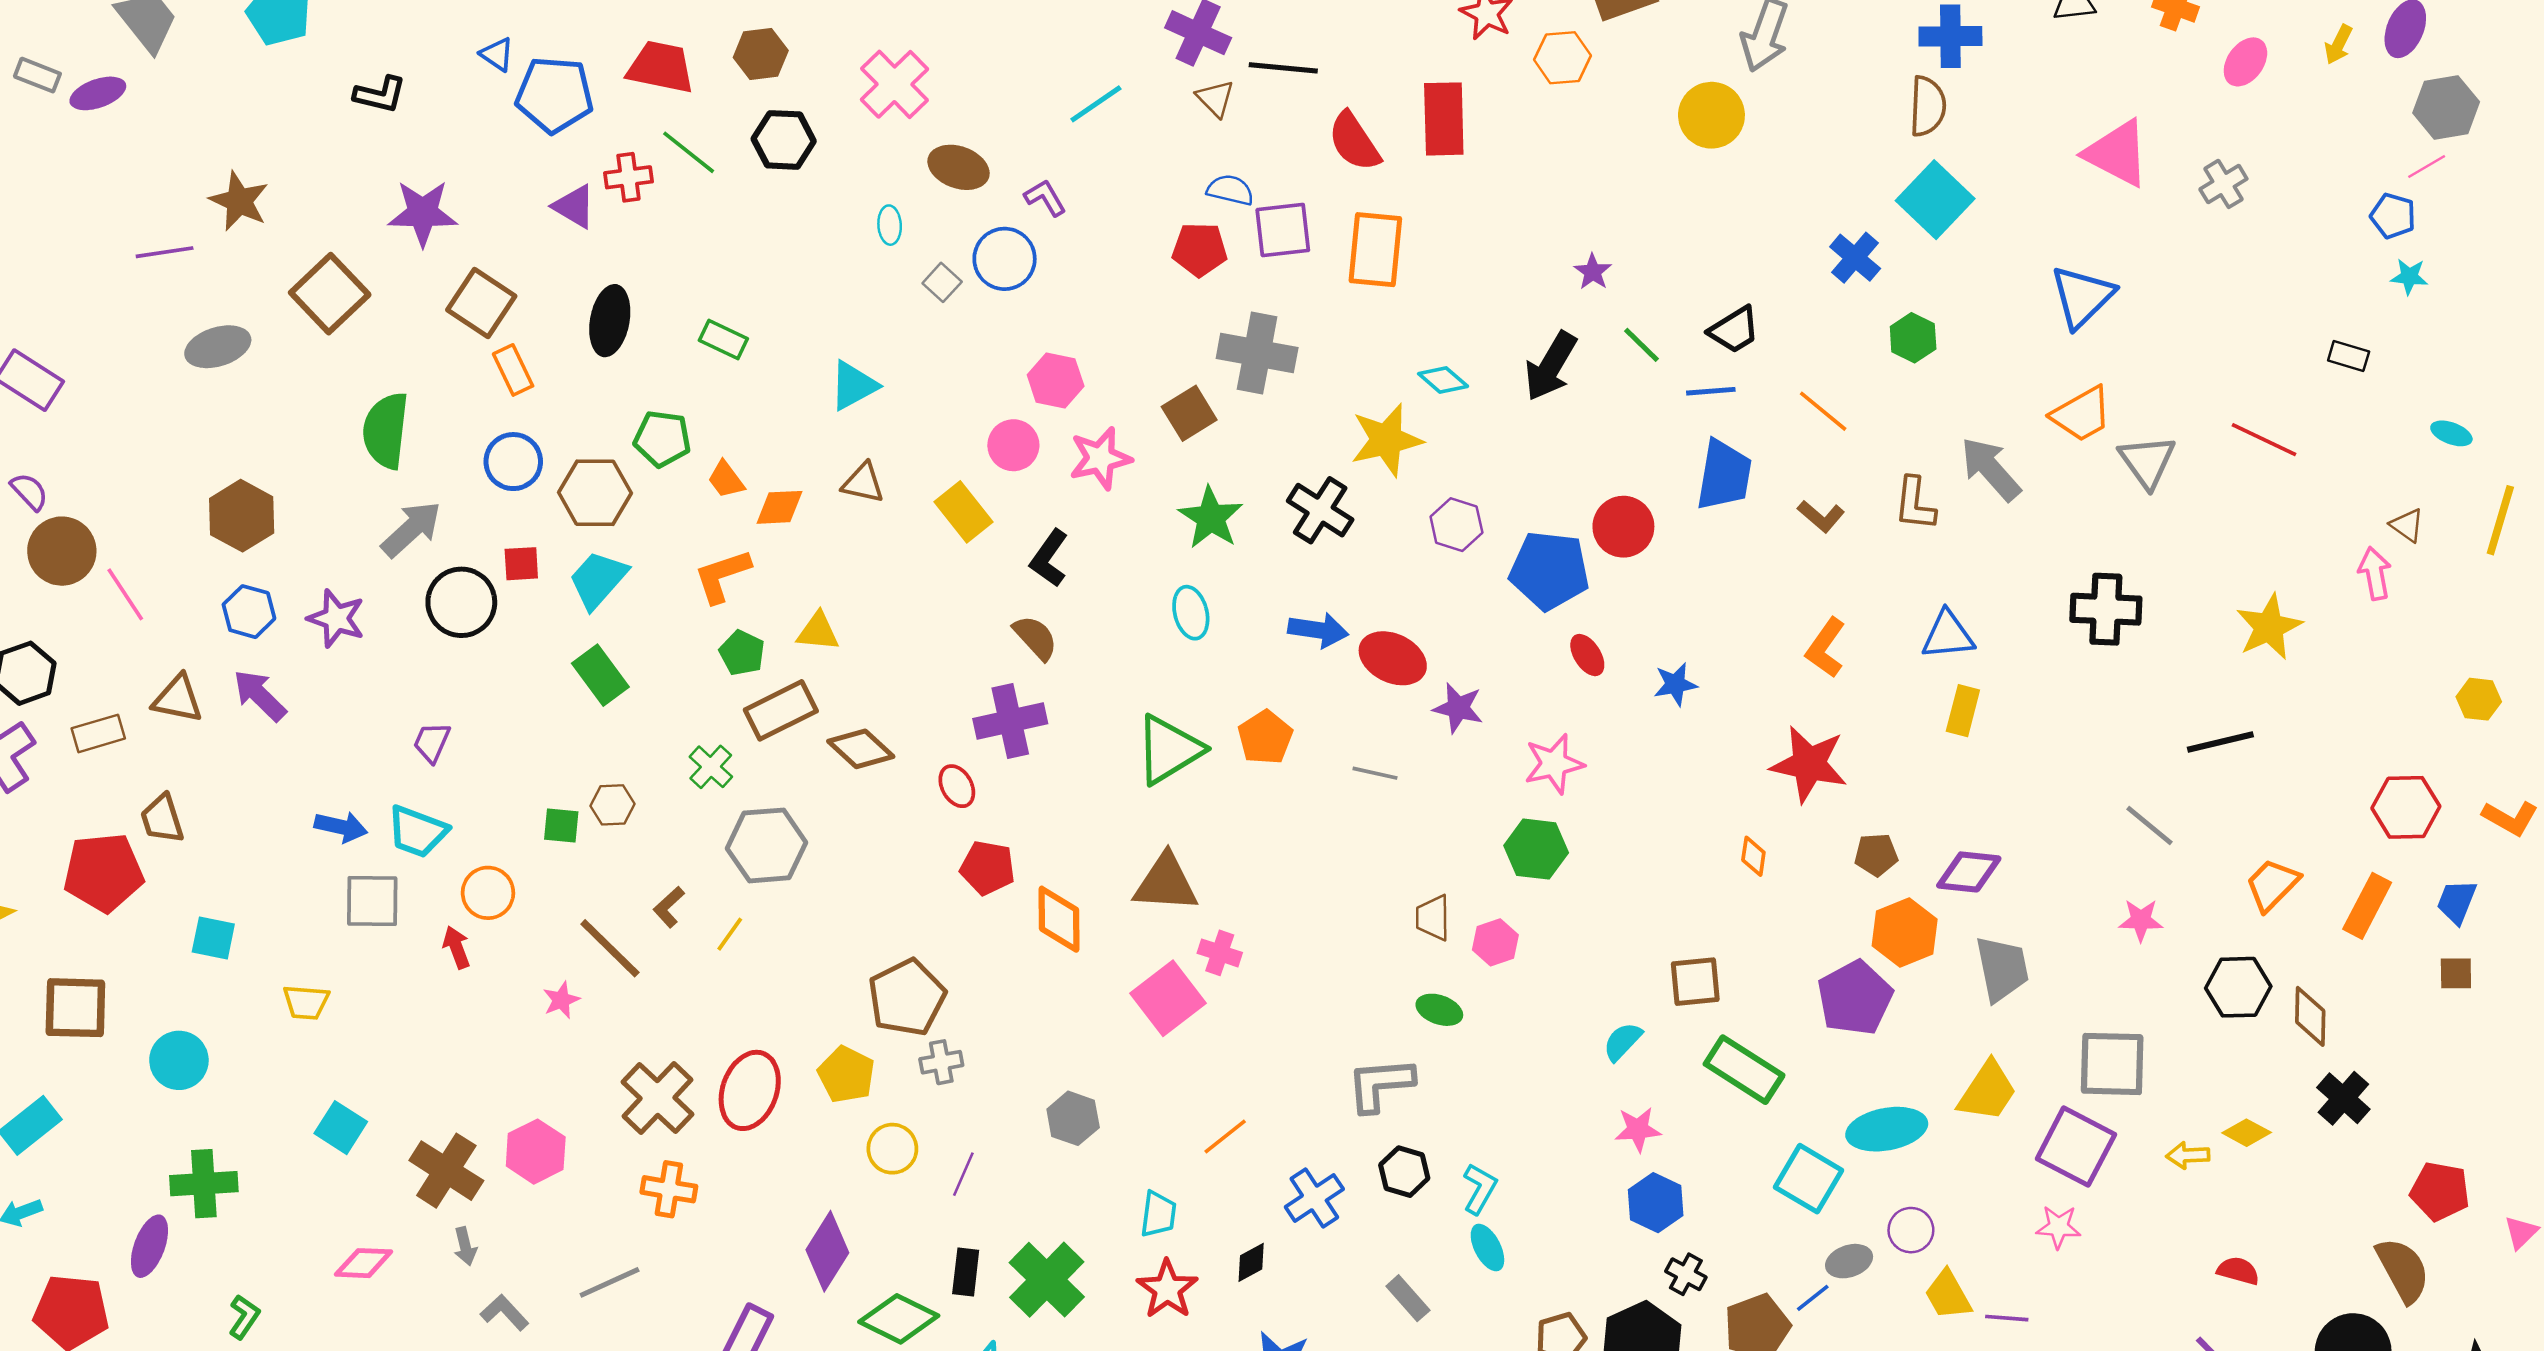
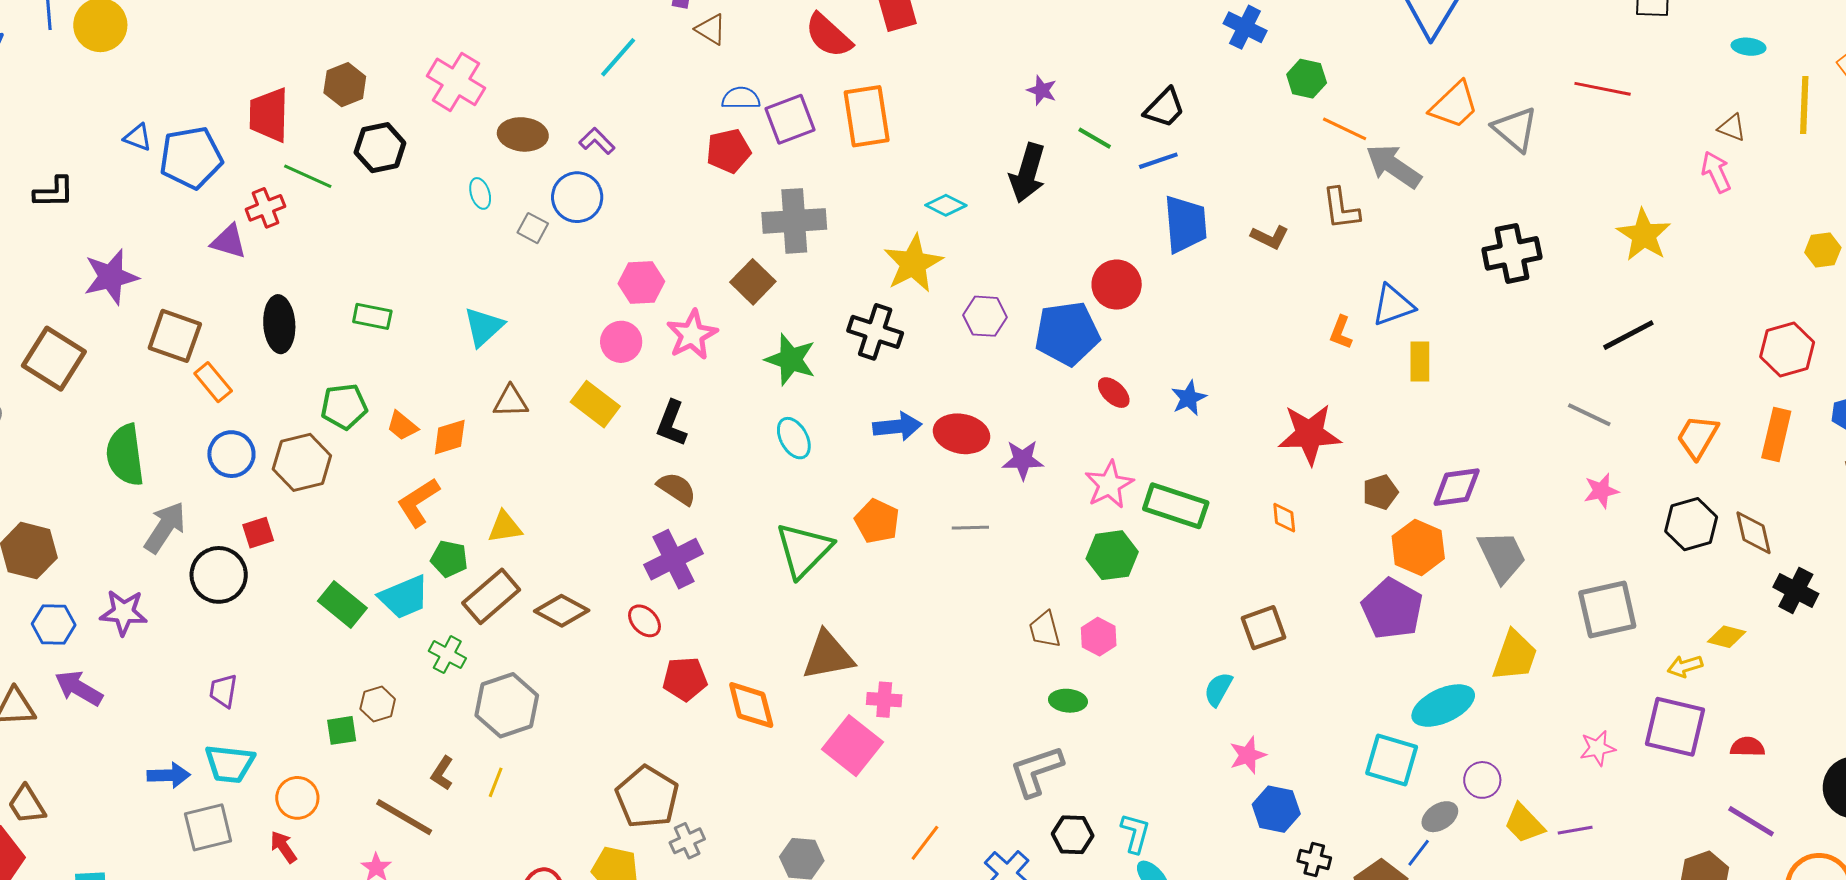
red trapezoid: (661, 67) -> (269, 115), turned -86
orange line: (1823, 411) -> (1345, 129), moved
cyan trapezoid: (598, 580) -> (404, 597), moved, turned -140
orange L-shape: (1826, 648) -> (1341, 332), moved, size x0.7
green rectangle: (1744, 1070) -> (1176, 506), moved
purple square: (2076, 1147) -> (1675, 727), moved

